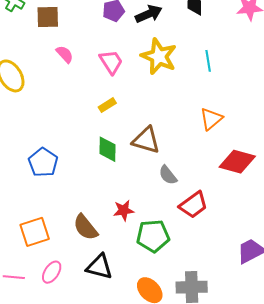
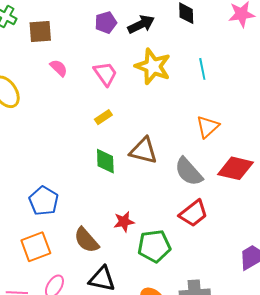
blue pentagon: (43, 162) -> (44, 201), moved
gray semicircle: (168, 175) -> (189, 172), moved, size x1.5

